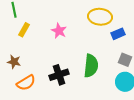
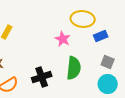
pink star: (59, 31) -> (63, 39), moved

